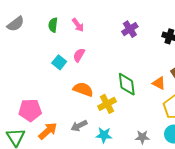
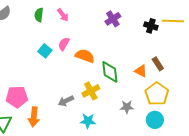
orange semicircle: (83, 89) -> (85, 56), moved
gray arrow: (79, 126) -> (66, 101), moved
orange arrow: (48, 131) -> (34, 117), turned 138
gray star: (142, 137) -> (127, 107), moved

